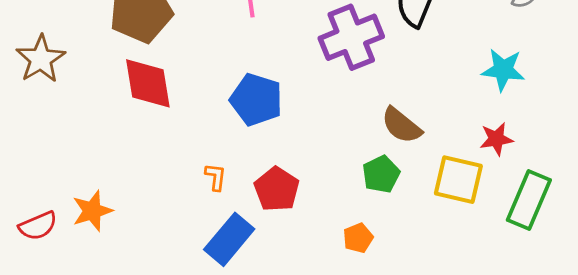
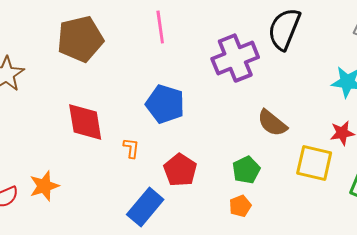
red diamond: (148, 83) -> (85, 122), moved
green pentagon: (381, 174) -> (246, 170), moved
orange L-shape: (216, 177) -> (131, 148), moved

